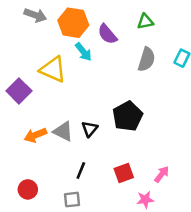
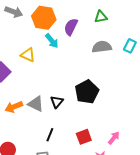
purple semicircle: (107, 34) -> (71, 27), turned 66
gray semicircle: (147, 59) -> (102, 47), turned -114
yellow triangle: (53, 69) -> (28, 55), size x0.7

